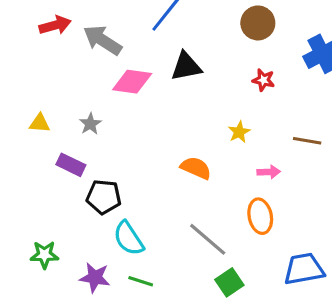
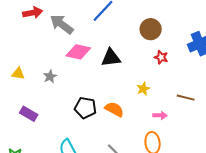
brown circle: (258, 23) -> (151, 29), moved
black triangle: (186, 66) -> (111, 58), moved
purple rectangle: (71, 165) -> (29, 114), moved
black pentagon: (104, 197) -> (85, 108), moved

